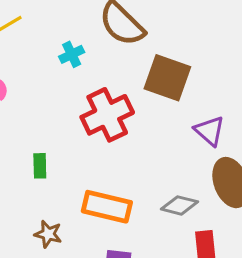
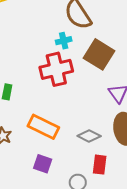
cyan cross: (72, 54) -> (64, 41), moved

